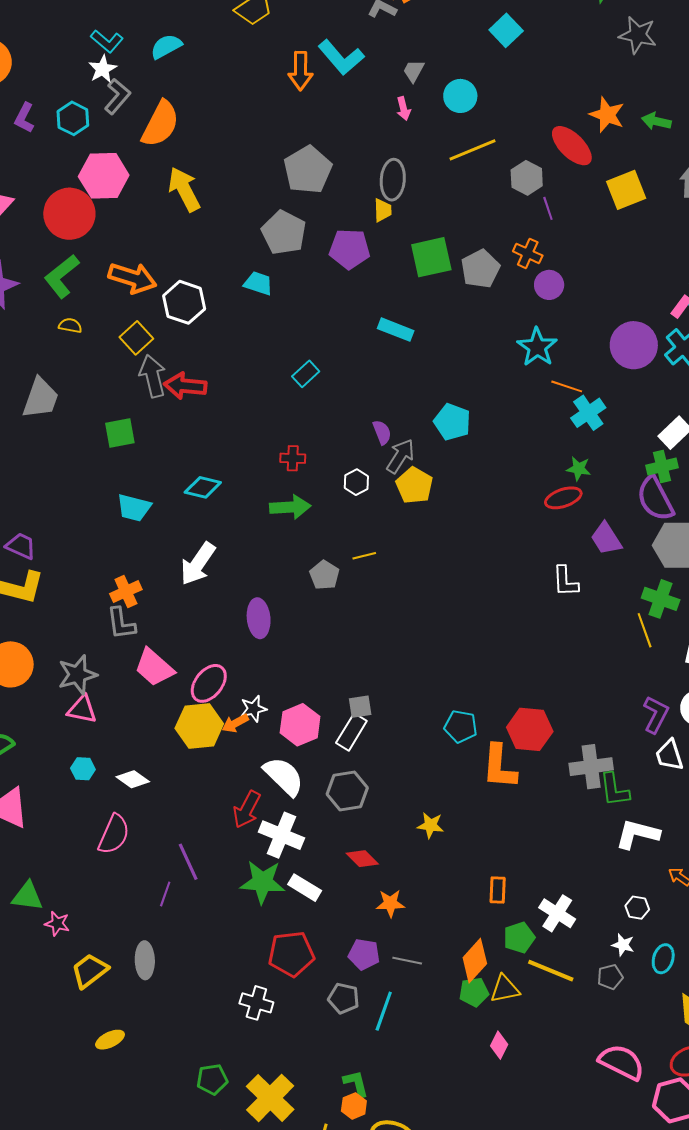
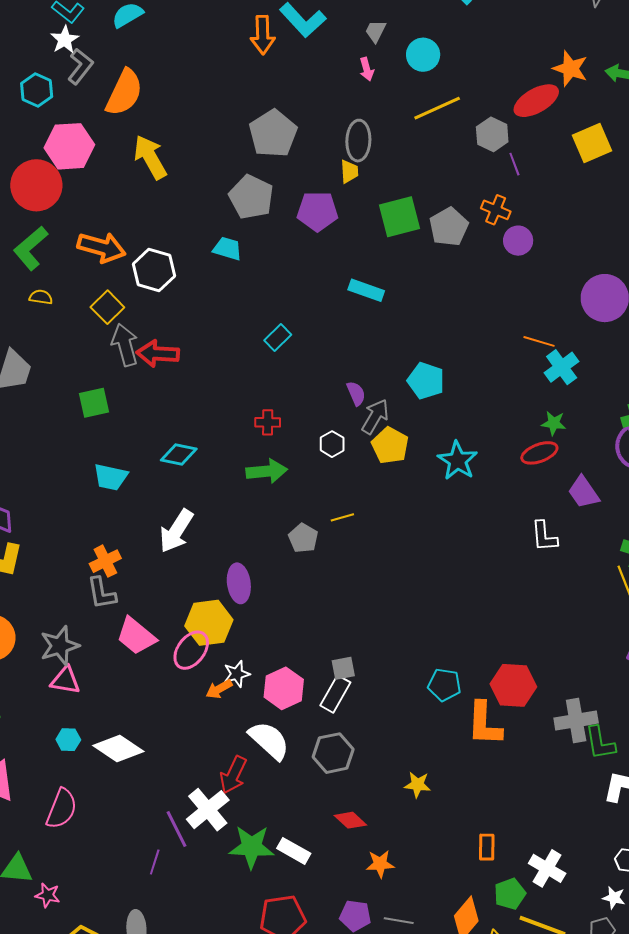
red ellipse: (572, 146) -> (536, 101), turned -72
cyan star: (537, 347) -> (458, 461), moved
yellow hexagon: (199, 726) -> (209, 623), moved
white diamond: (133, 779) -> (118, 748), size x1.5
pink semicircle: (114, 834) -> (62, 809), moved
white cross: (281, 835) -> (208, 810), moved, turned 30

